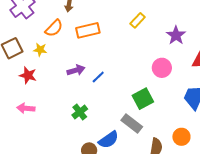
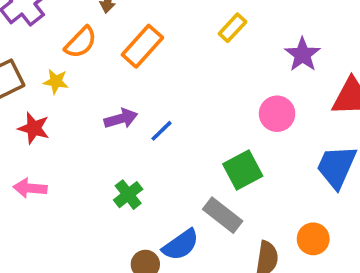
orange rectangle: (88, 30) -> (142, 46), turned -35

